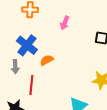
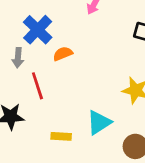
red line: (31, 85) -> (37, 86), turned -30

